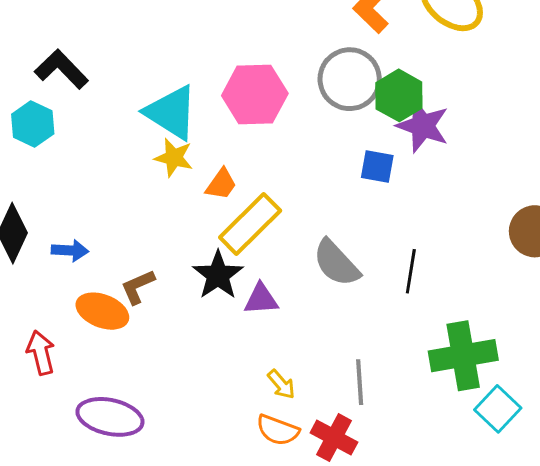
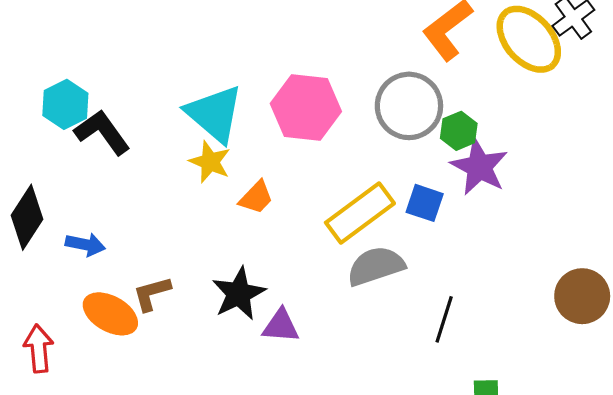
black L-shape: (61, 69) -> (102, 132), moved
green hexagon: (399, 95) -> (459, 131), size x0.7
yellow rectangle: (250, 224) -> (360, 213), moved
gray semicircle: (336, 263) -> (376, 266), moved, turned 106

